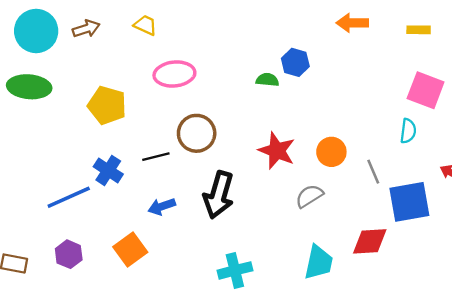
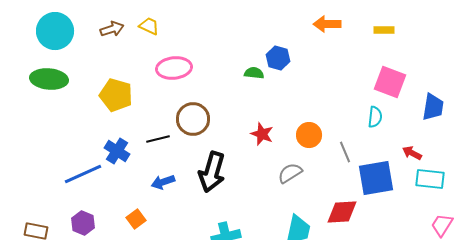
brown arrow: (86, 29) -> (112, 29), moved
red star: (277, 151) -> (262, 134), size x0.7
orange square: (130, 250) -> (136, 219), size x0.7

